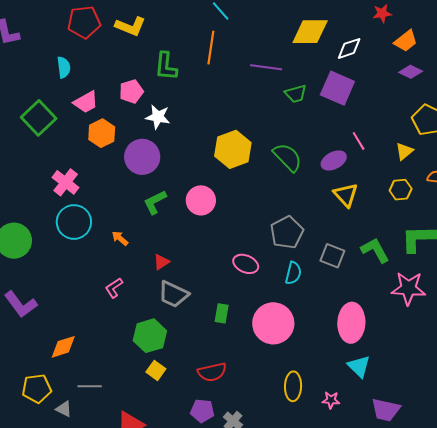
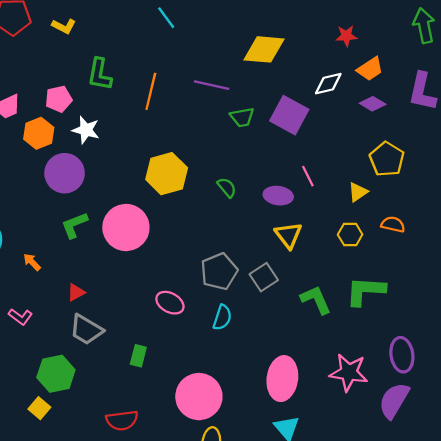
yellow L-shape: (130, 26) -> (64, 26), size x0.7
orange line: (211, 48) -> (151, 91), moved
white diamond: (349, 48) -> (328, 84), moved
orange hexagon: (102, 133) -> (39, 133), moved
green semicircle: (287, 157) -> (227, 188), size x0.6
purple ellipse: (334, 160) -> (278, 196), turned 30
pink circle: (201, 200) -> (126, 228), size x1.4
gray square: (332, 256) -> (264, 277), moved, turned 30
pink L-shape: (114, 288) -> (20, 317), turned -115
pink star: (408, 288) -> (349, 372), moved
pink circle: (273, 323) -> (199, 397), moved
yellow square: (156, 370) -> (39, 408), moved

